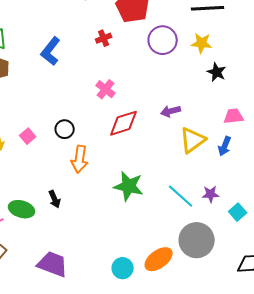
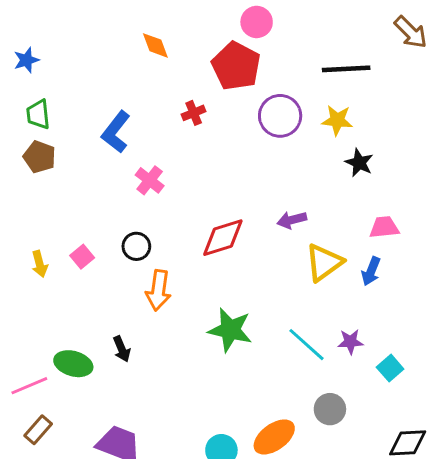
pink cross: (106, 89) -> (150, 180), moved
gray circle: (197, 240) -> (330, 409), size x0.6

